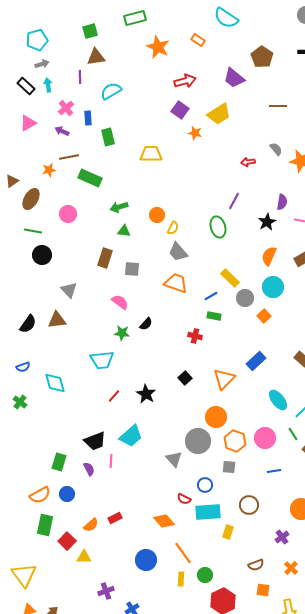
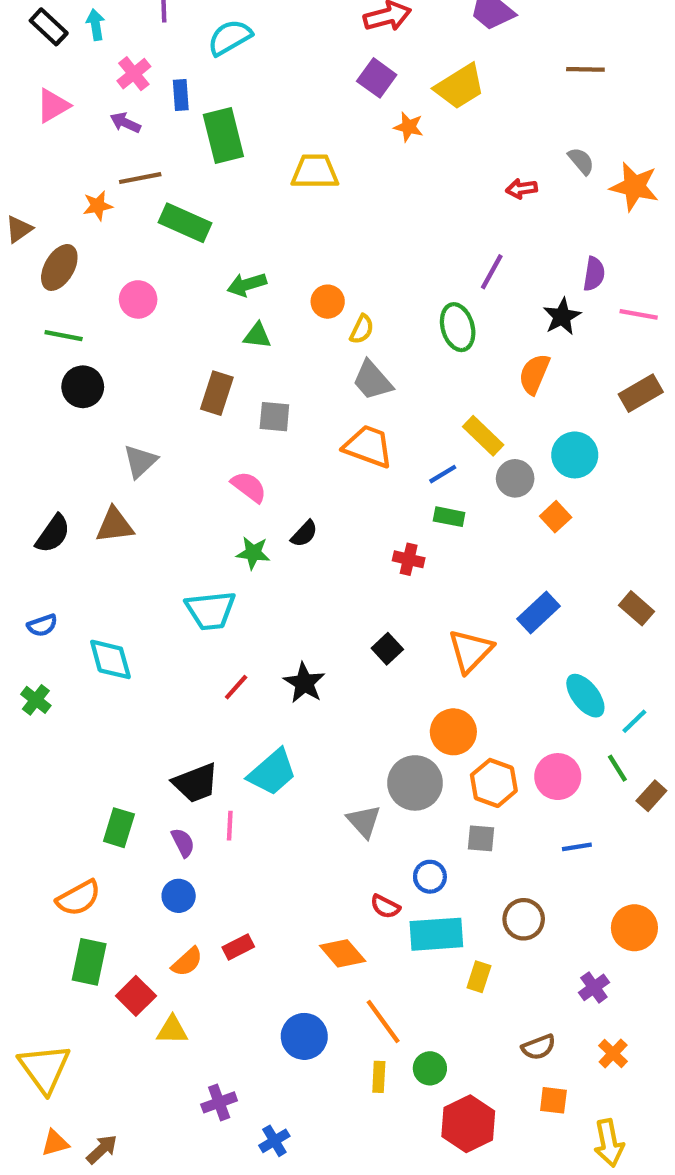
green rectangle: (108, 137) -> (223, 135), size x1.4
orange semicircle: (269, 256) -> (534, 374), moved
gray triangle: (69, 290) -> (140, 461), turned 30
blue circle: (67, 494) -> (179, 896), moved

